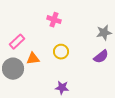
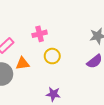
pink cross: (54, 20) -> (40, 34), moved, turned -32

